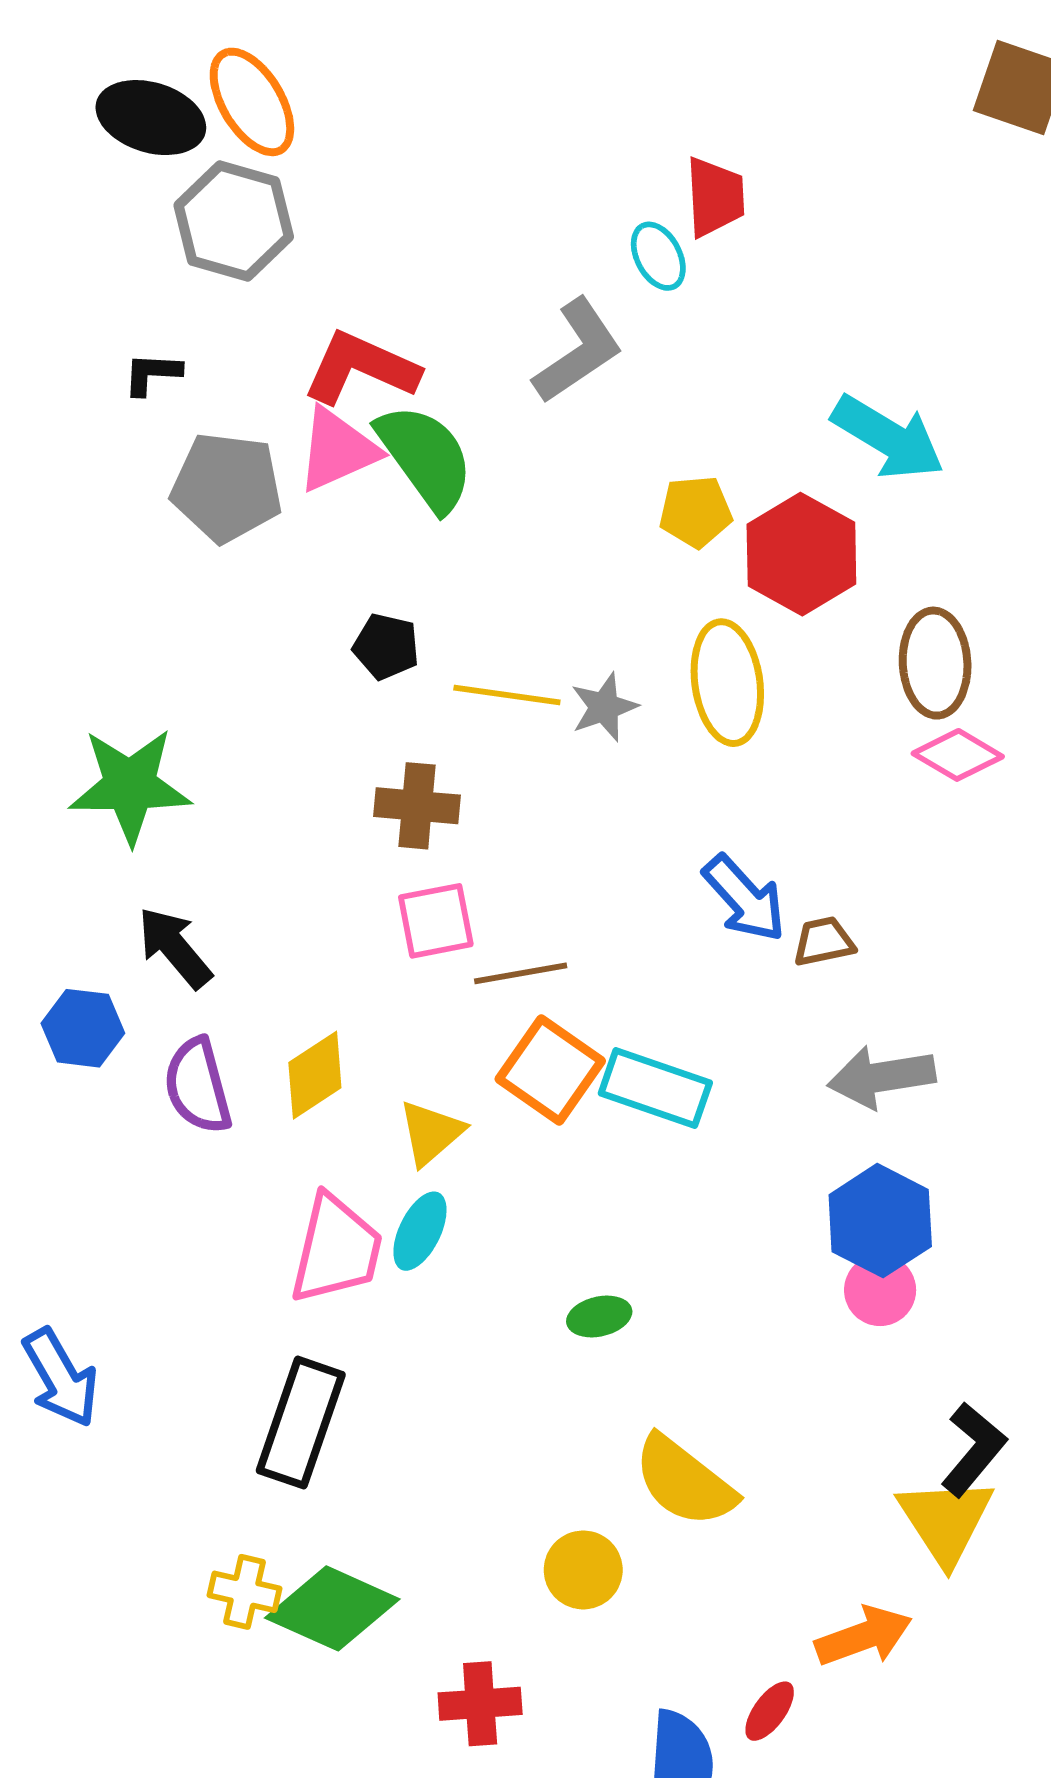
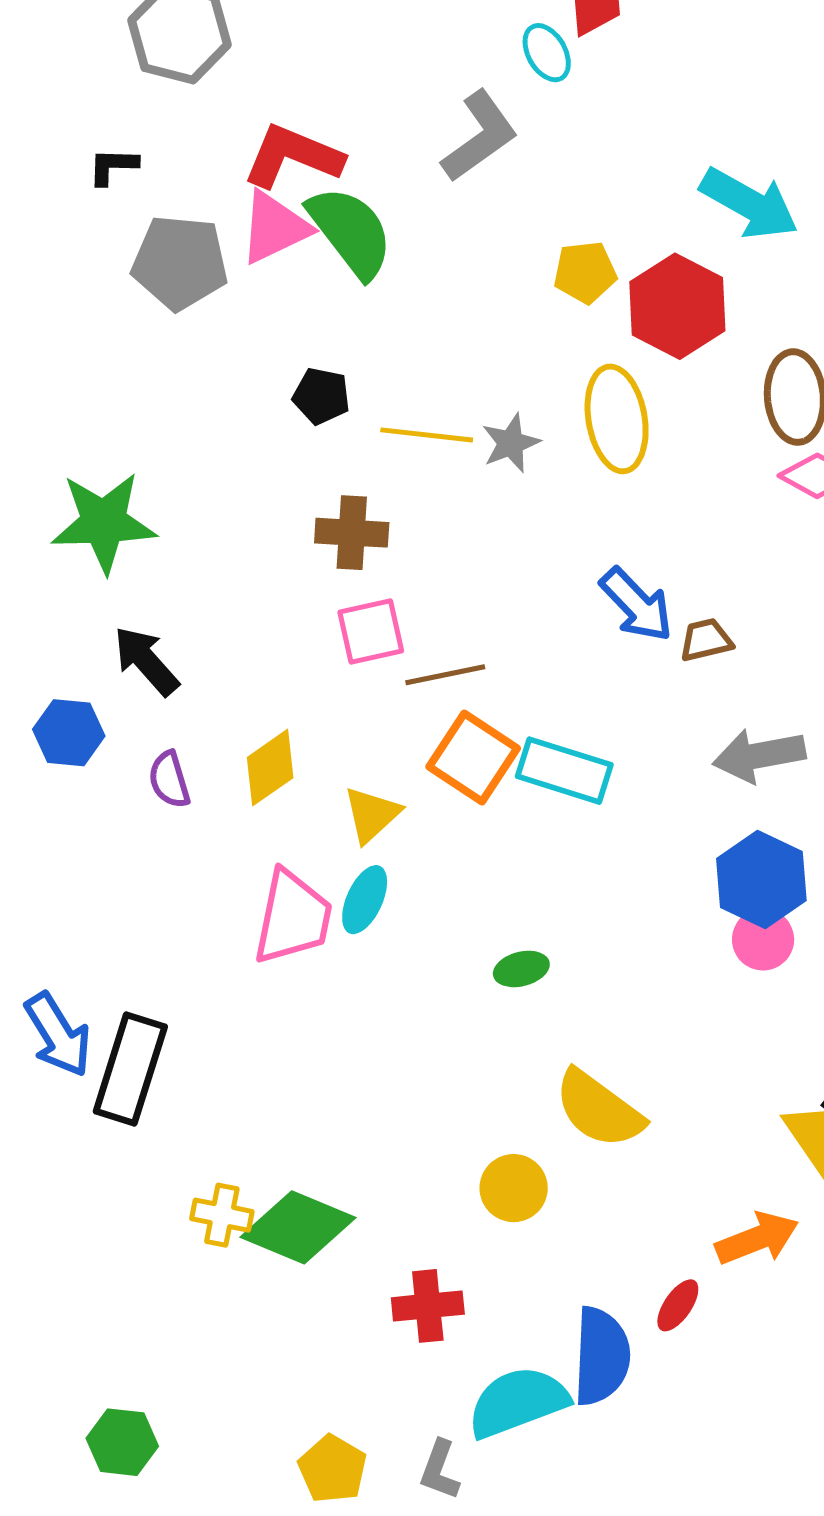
purple semicircle: (198, 1086) -> (169, 780), size x0.7
black rectangle: (301, 1423) -> (130, 1069), moved

